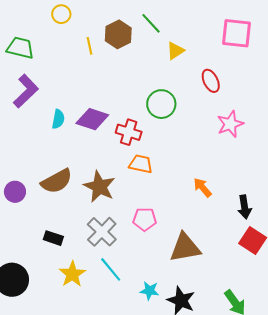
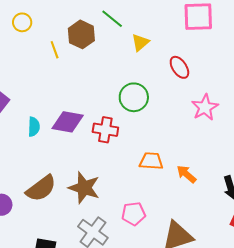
orange trapezoid: (141, 164) -> (151, 161), moved

